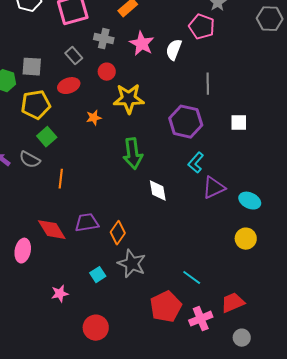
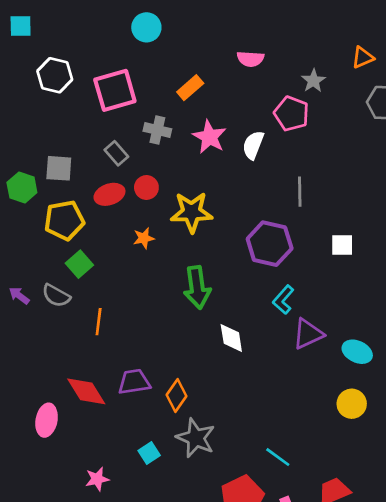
red circle: (107, 72) -> (146, 187), moved

